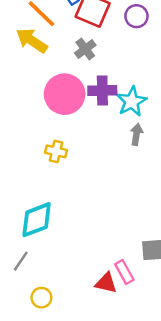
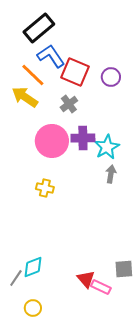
cyan diamond: (37, 220) -> (33, 267), moved, size x0.7
pink rectangle: (124, 272) -> (101, 287), turned -36
red triangle: (106, 283) -> (86, 279), moved, turned 36

